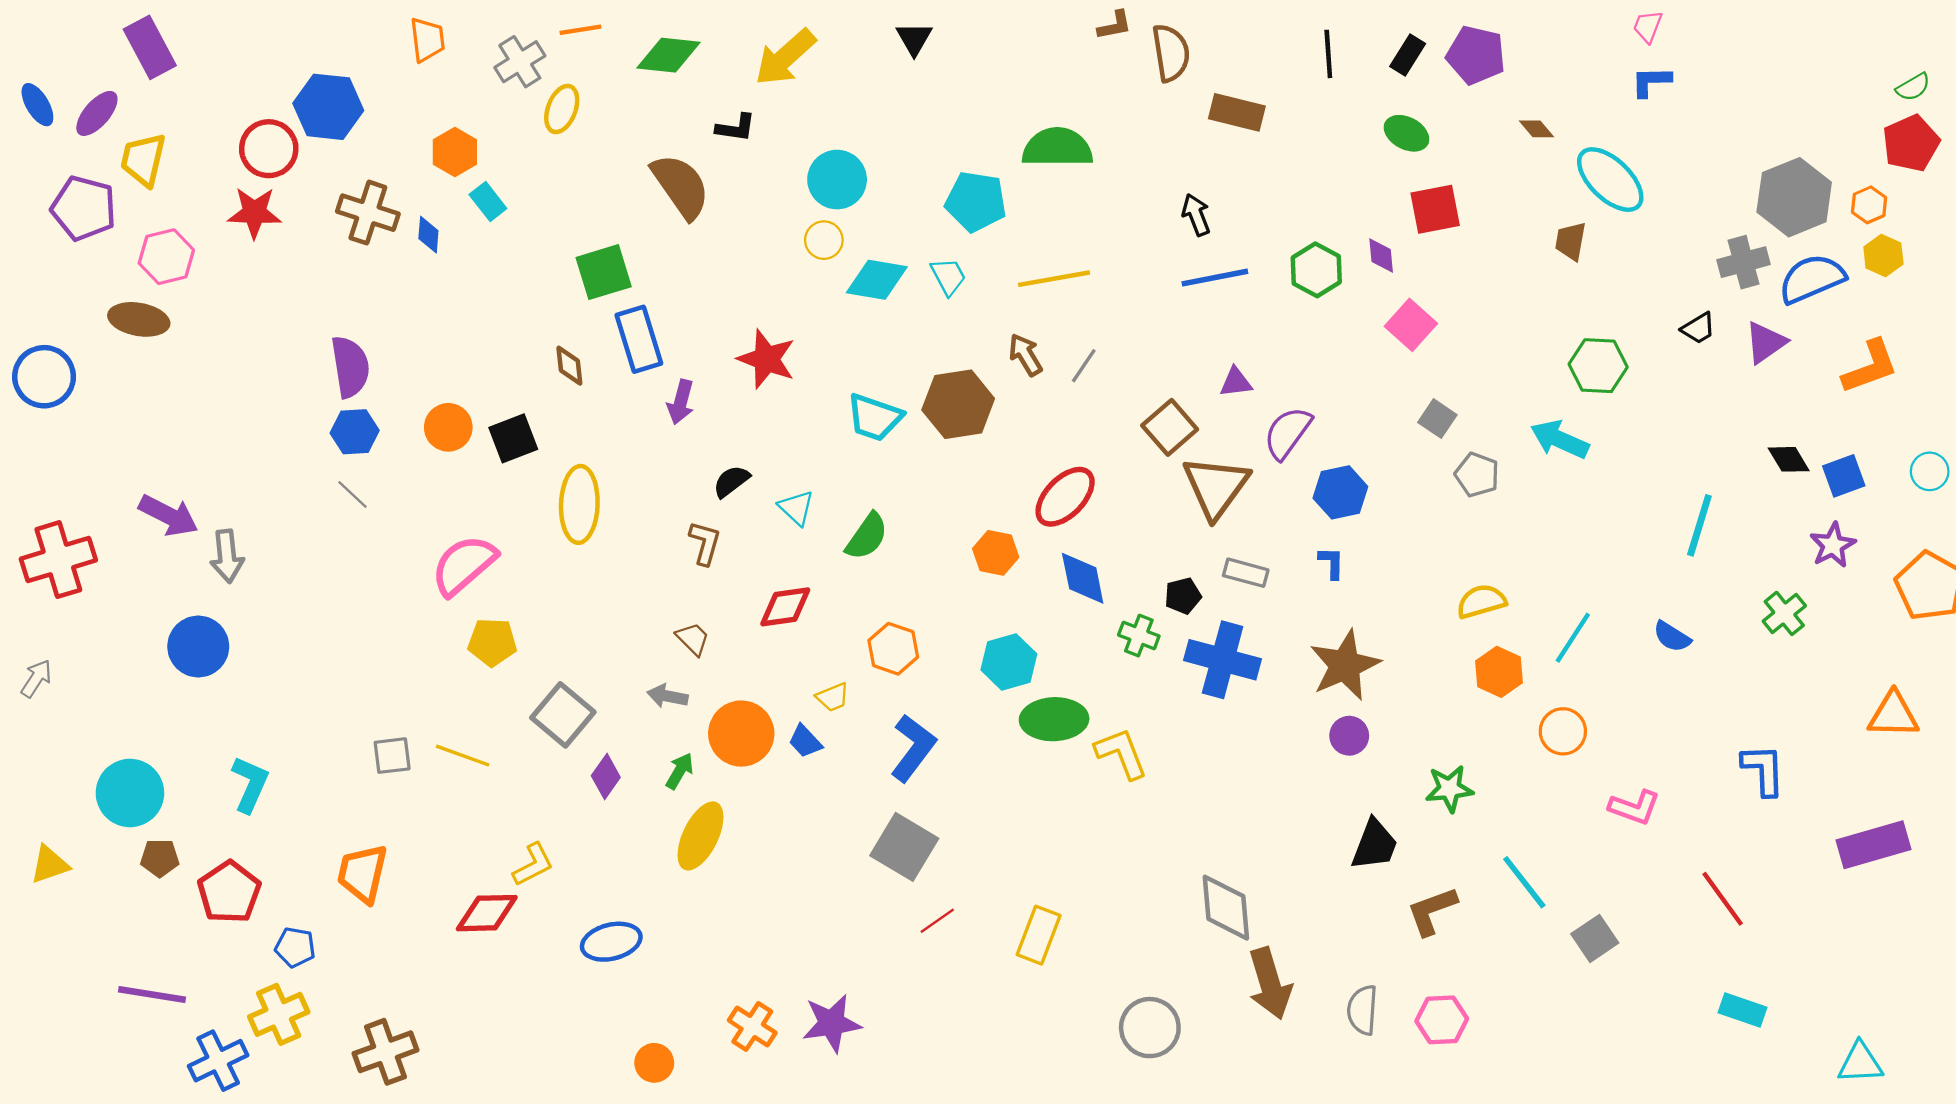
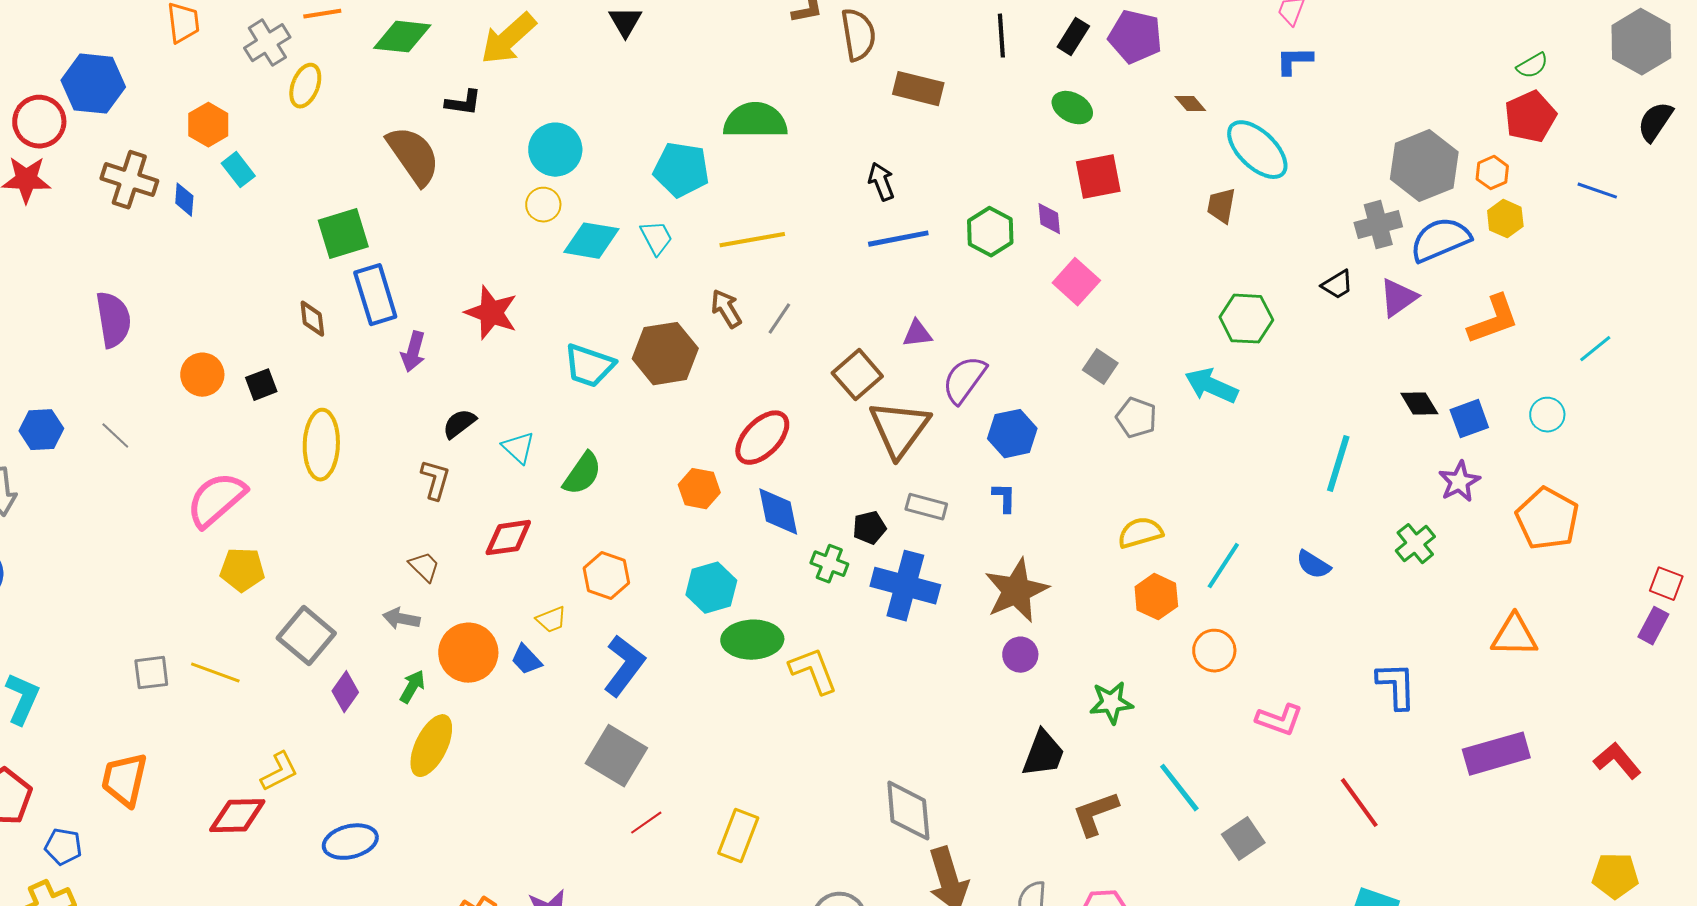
blue hexagon: (355, 432) -> (41, 430), moved
black square: (513, 438) -> (261, 385), size x0.7

